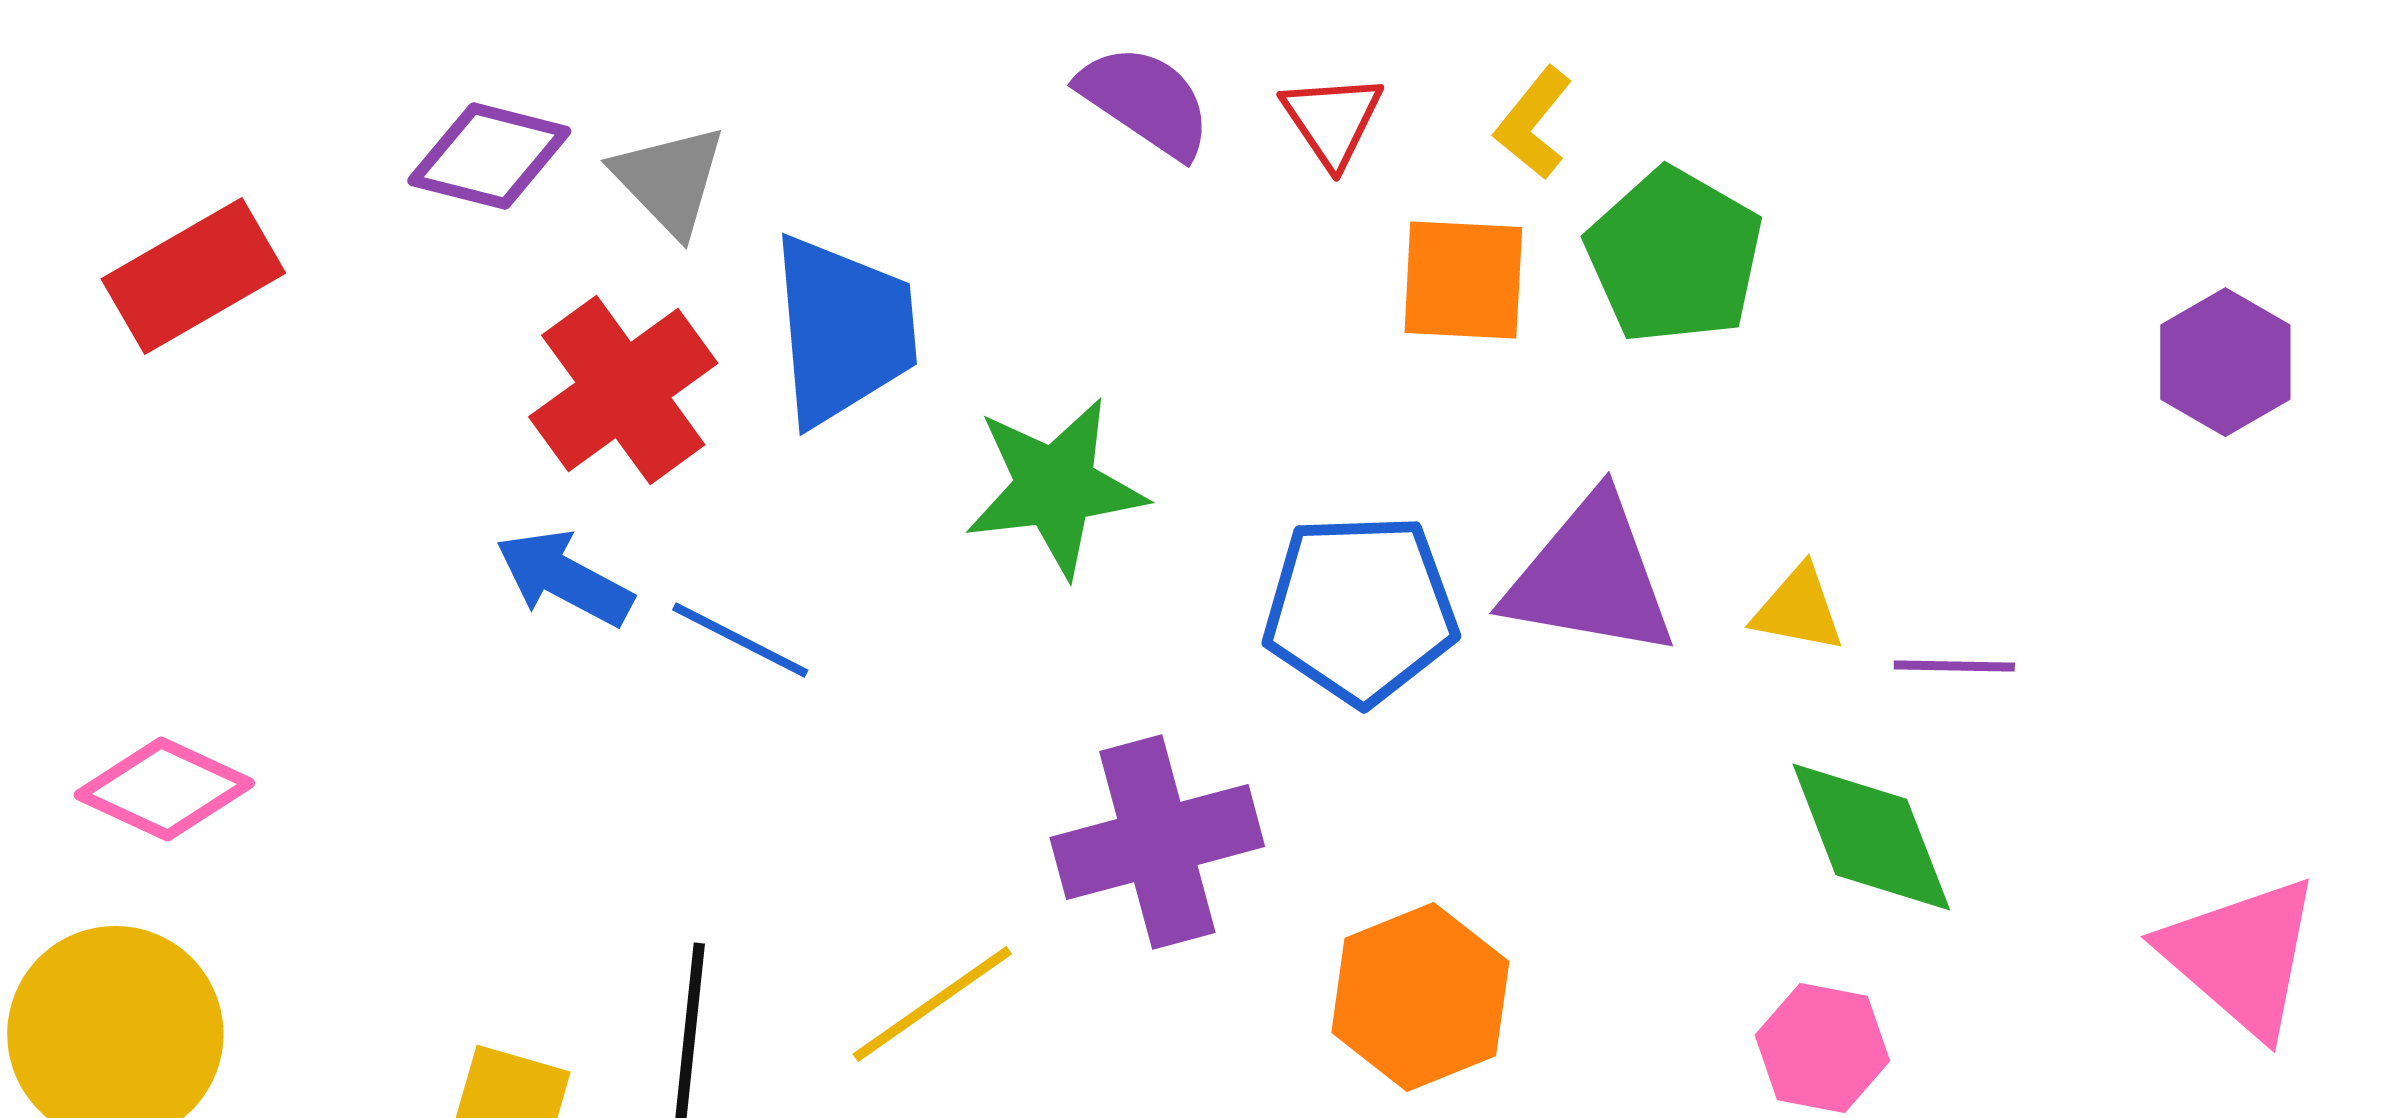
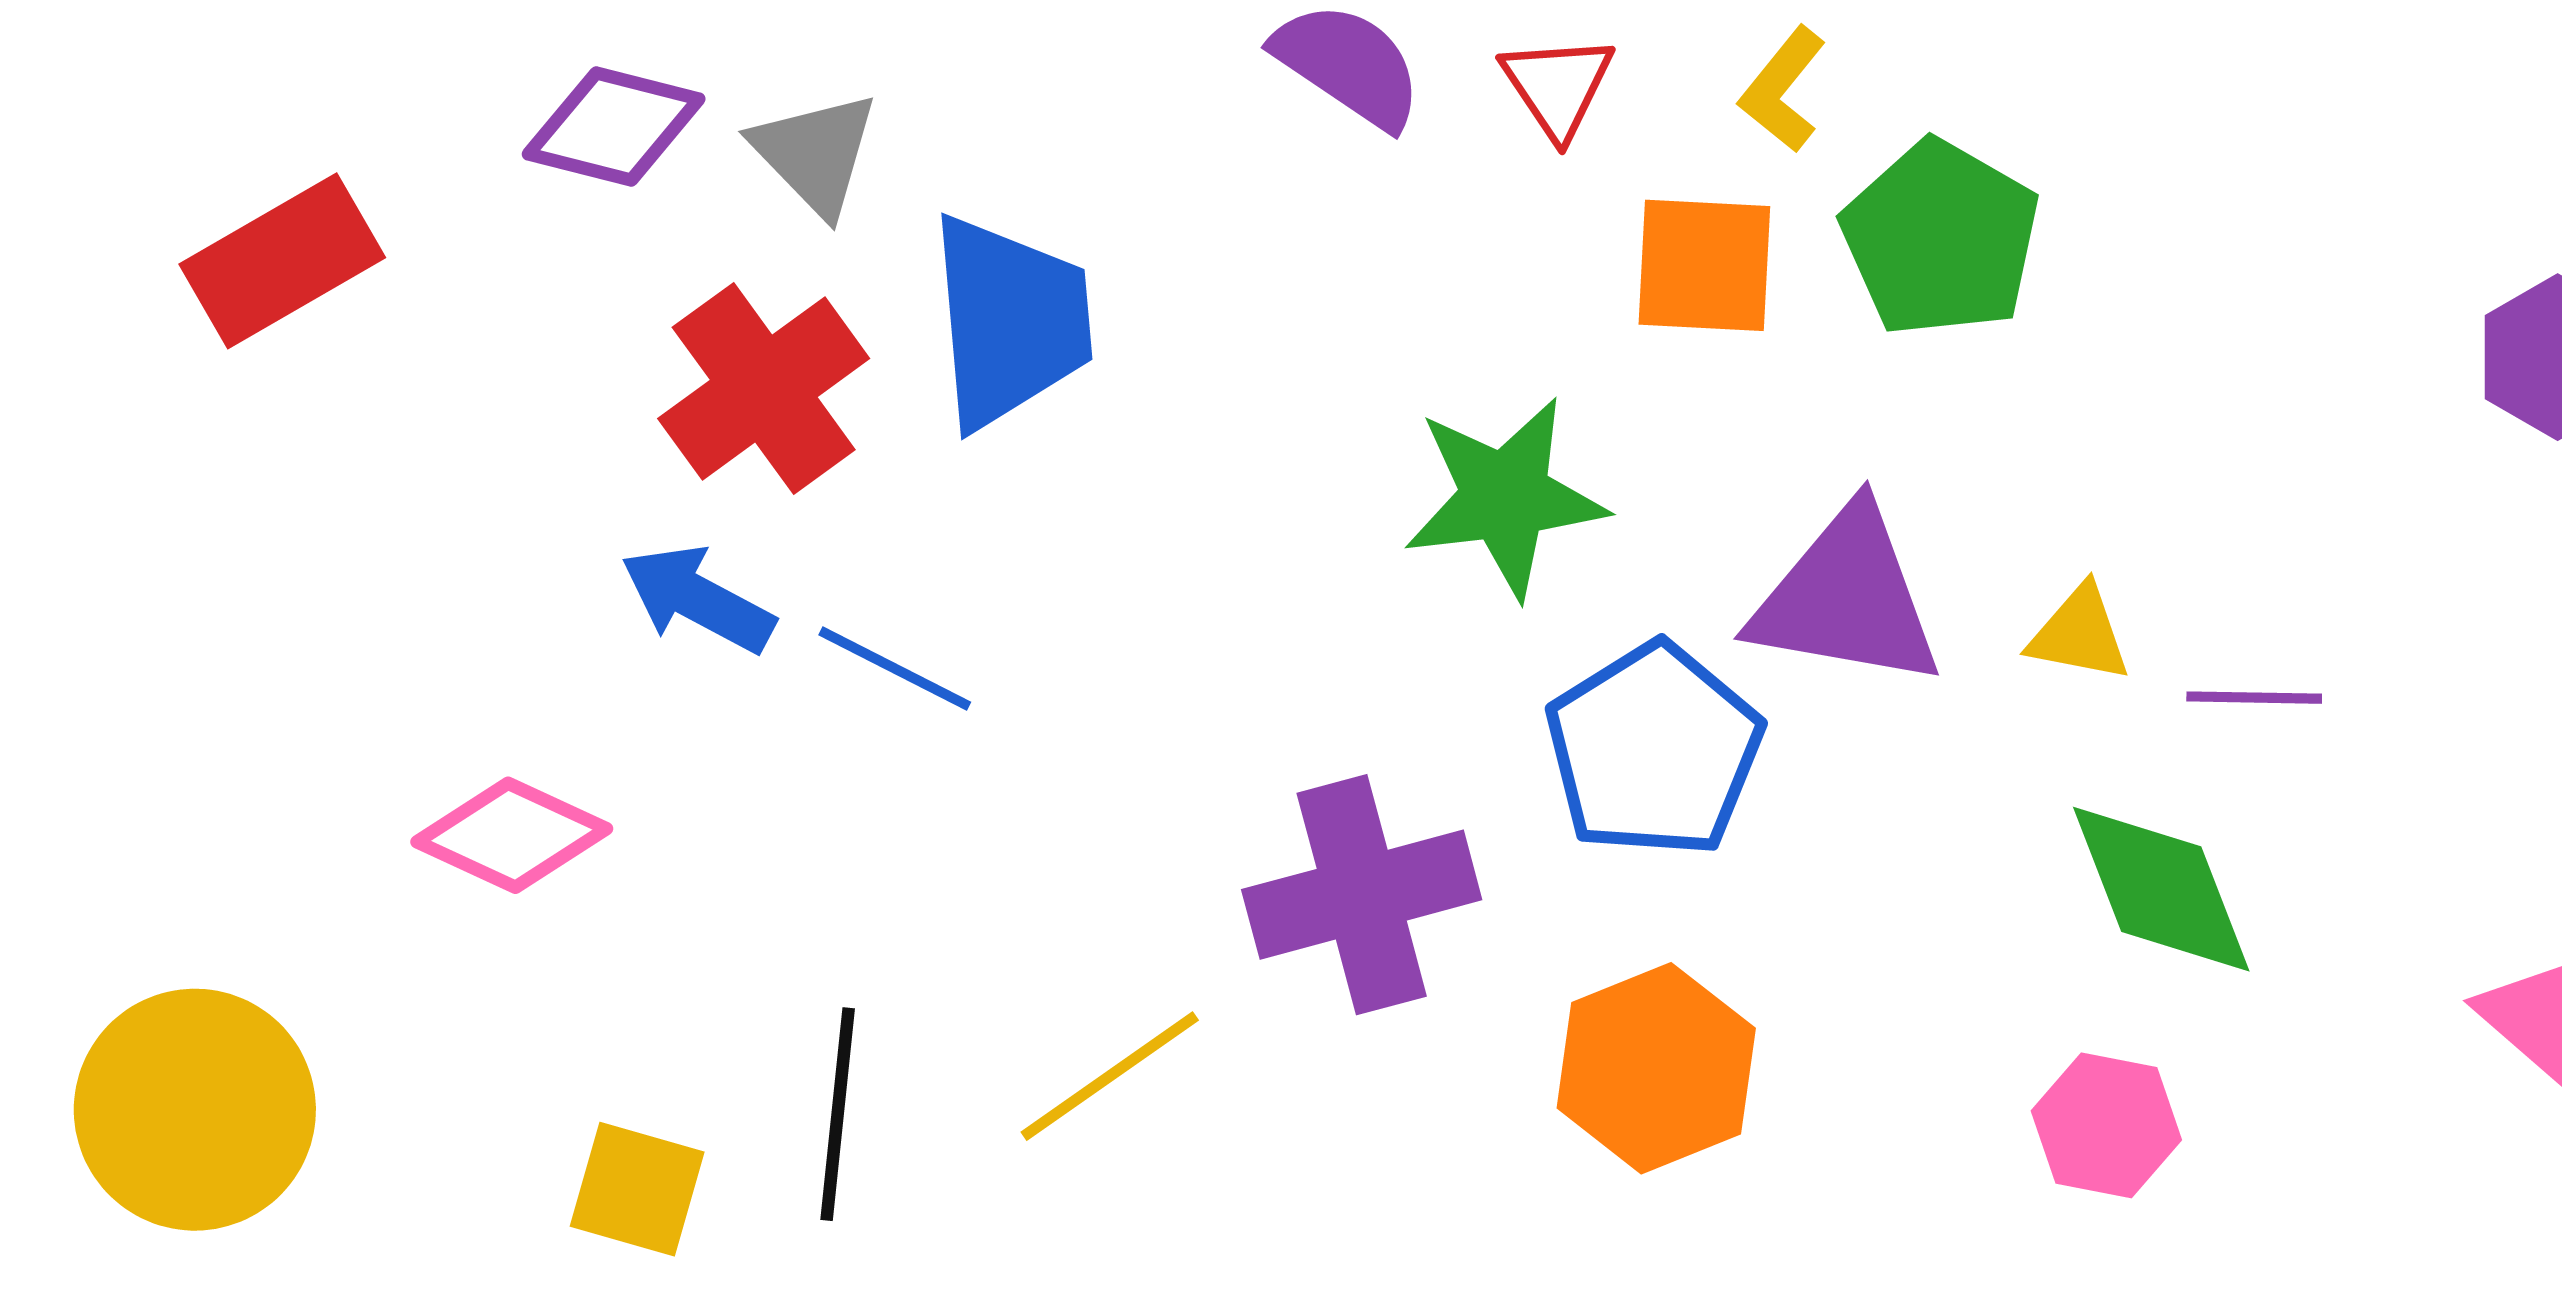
green star: (1055, 487) -> (1505, 497), moved
blue pentagon: (1360, 609) -> (1654, 750), moved, turned -30
pink diamond: (164, 789) -> (512, 835), moved

